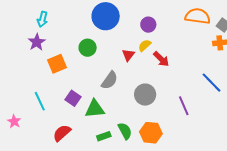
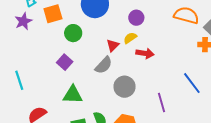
red arrow: (161, 59) -> (145, 53), turned -42
orange square: (57, 64) -> (53, 14), moved
gray semicircle: (110, 80) -> (104, 65), moved
purple square: (73, 98) -> (65, 62), moved

